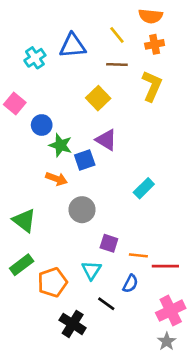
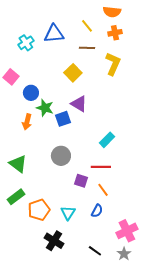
orange arrow: (56, 179) -> (27, 122), moved, turned 84
orange line: (138, 255) -> (103, 190), turned 48
red line: (165, 266) -> (101, 167), moved
cyan triangle: (91, 270) -> (68, 213), moved
black line: (106, 304) -> (95, 251), moved

